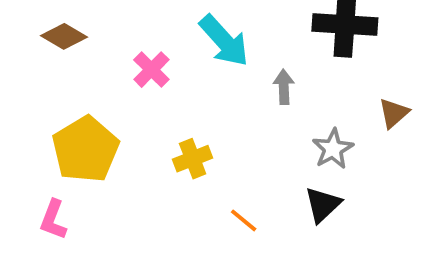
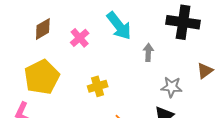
brown diamond: (64, 36) -> (43, 29), moved, turned -65
gray star: (333, 149) -> (172, 87), turned 30

